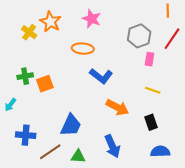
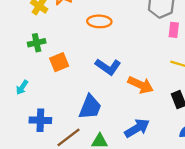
green cross: (25, 76) -> (37, 43), moved
blue L-shape: (101, 76) -> (108, 67), moved
blue arrow: (112, 146) -> (137, 128), turned -95

